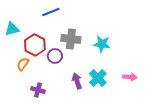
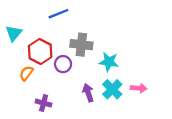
cyan triangle: (12, 29) -> (14, 33), turned -35
cyan star: (102, 44) -> (109, 62), moved
pink arrow: (130, 77) -> (139, 88), moved

